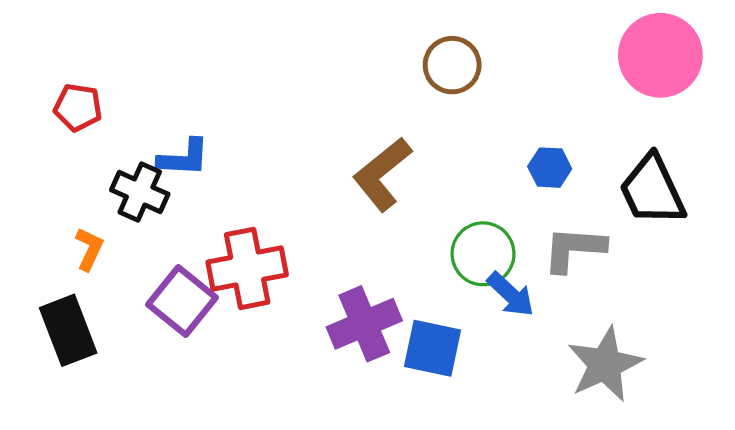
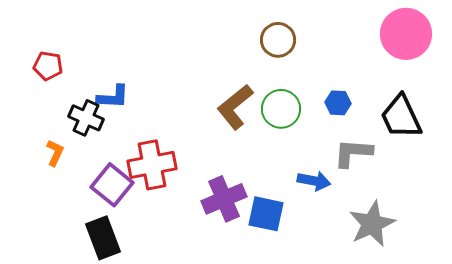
green circle: (483, 254) -> (281, 109), moved
blue arrow: (511, 295) -> (314, 181), turned -32
black rectangle: (68, 330) -> (103, 238), moved

